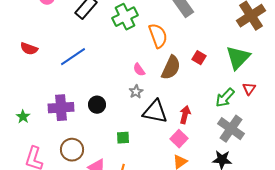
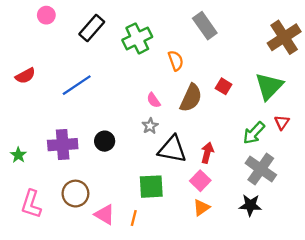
orange semicircle: (158, 36) -> (176, 61), size x0.7
red semicircle: (29, 49) -> (25, 76), turned -48
green square: (123, 138) -> (151, 187), moved, size x1.6

